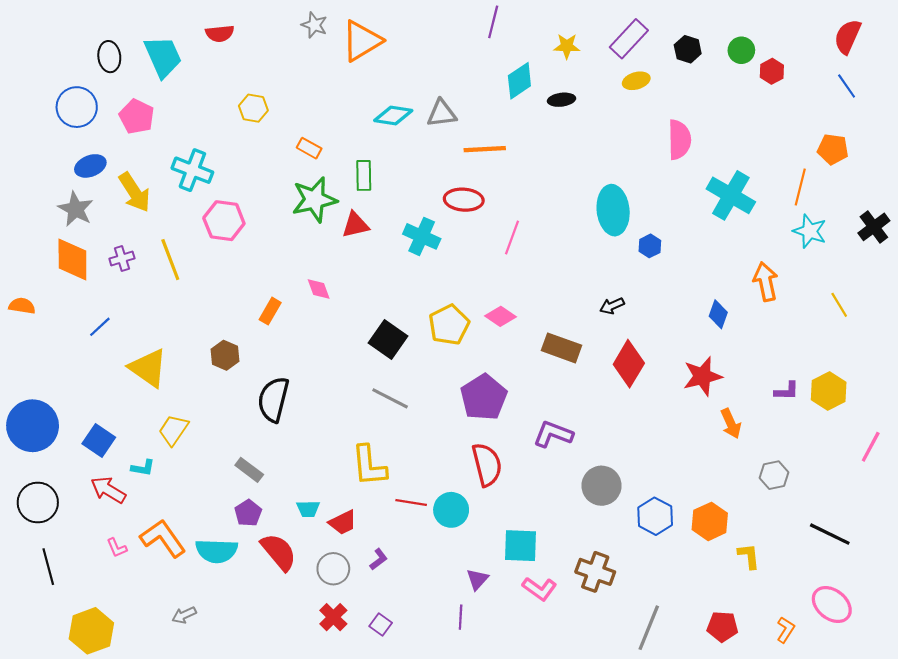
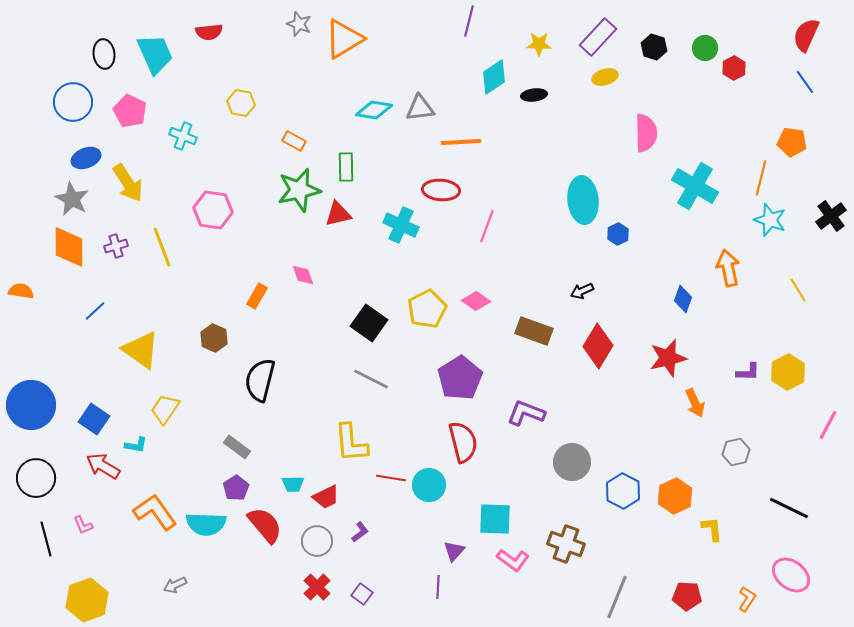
cyan cross: (192, 170) -> (183, 136), moved, size x0.7
pink L-shape: (117, 548) -> (83, 525), moved

